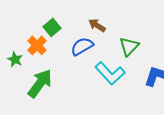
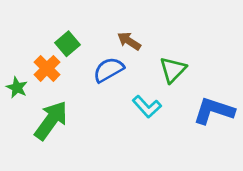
cyan L-shape: (110, 73) -> (147, 107), size x0.7

